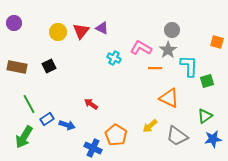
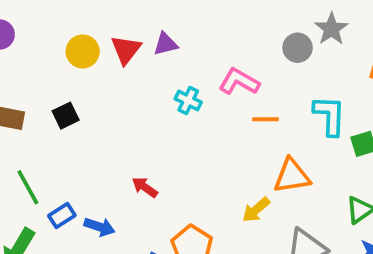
purple triangle: (102, 28) -> (166, 44), turned -40
gray star: (168, 50) -> (331, 29), moved
orange triangle: (169, 98) -> (292, 176), turned -35
yellow arrow: (150, 126) -> (256, 210), moved

